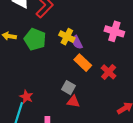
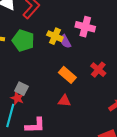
pink cross: (114, 31) -> (85, 27), moved
orange rectangle: (83, 63) -> (67, 75), moved
gray square: (68, 88) -> (21, 89), moved

